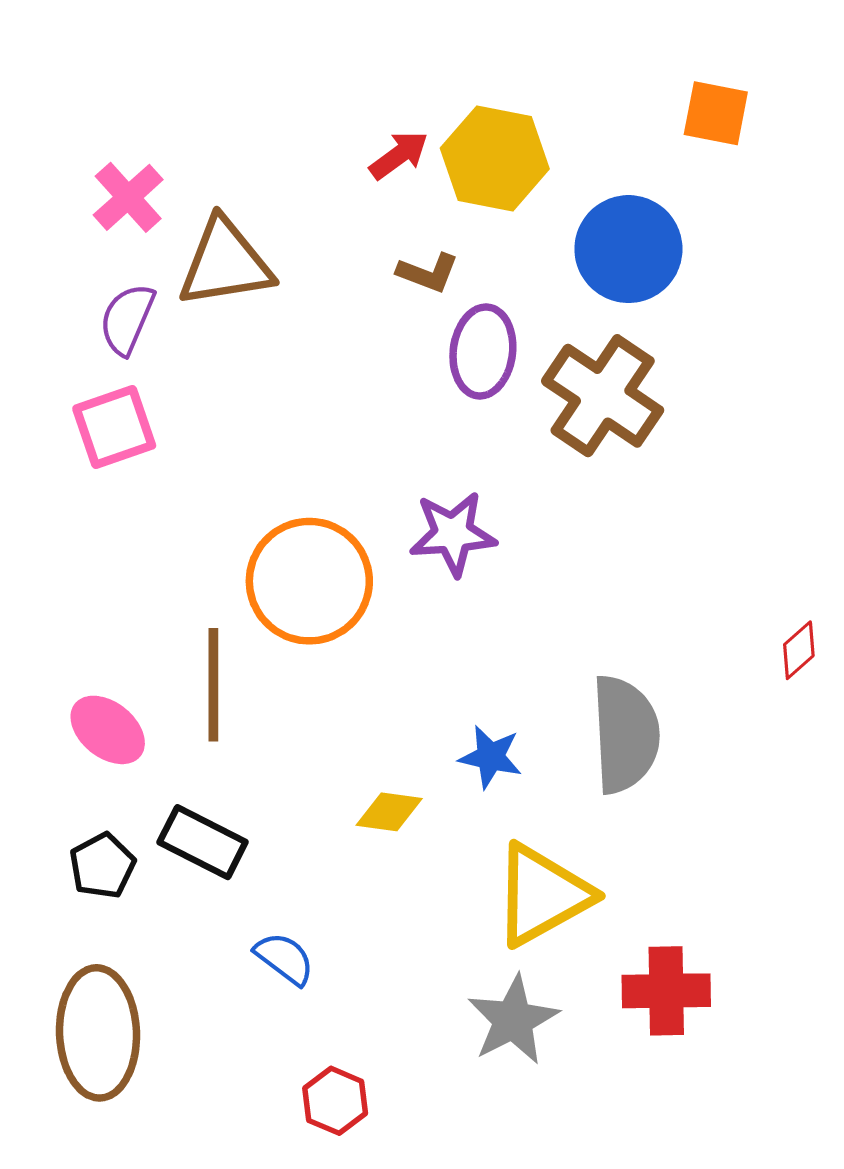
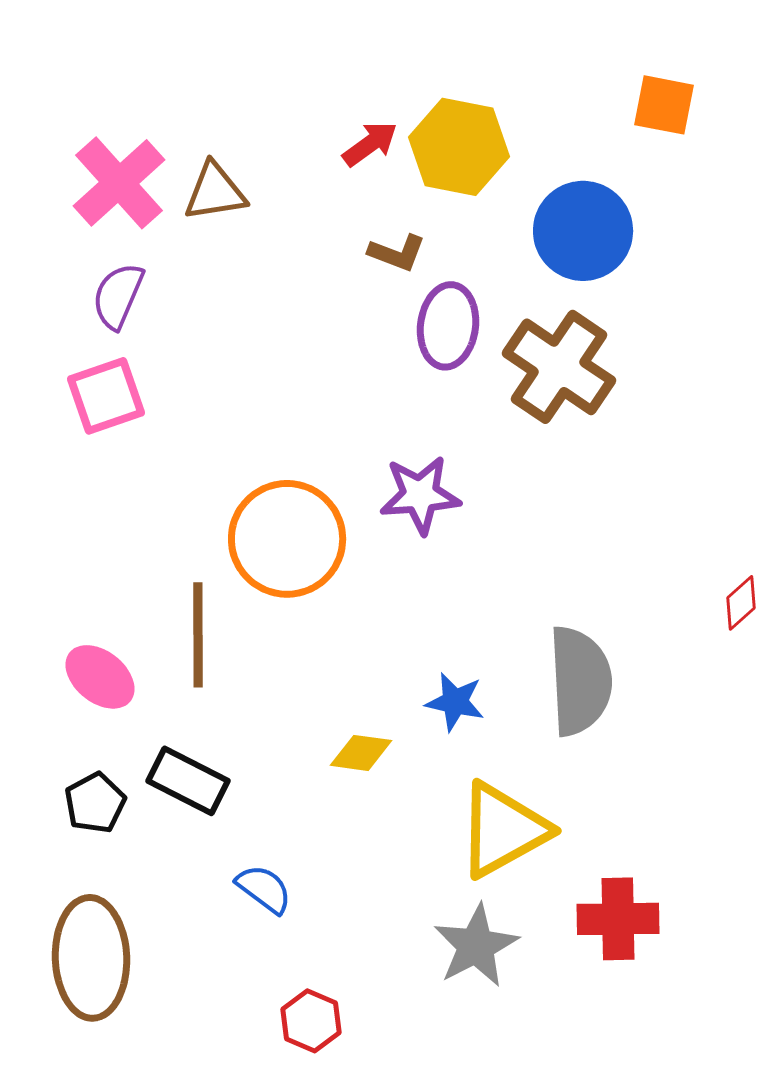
pink cross: (128, 197) -> (119, 183), size x1.4
brown triangle: (225, 263) -> (215, 192), moved, size x0.7

